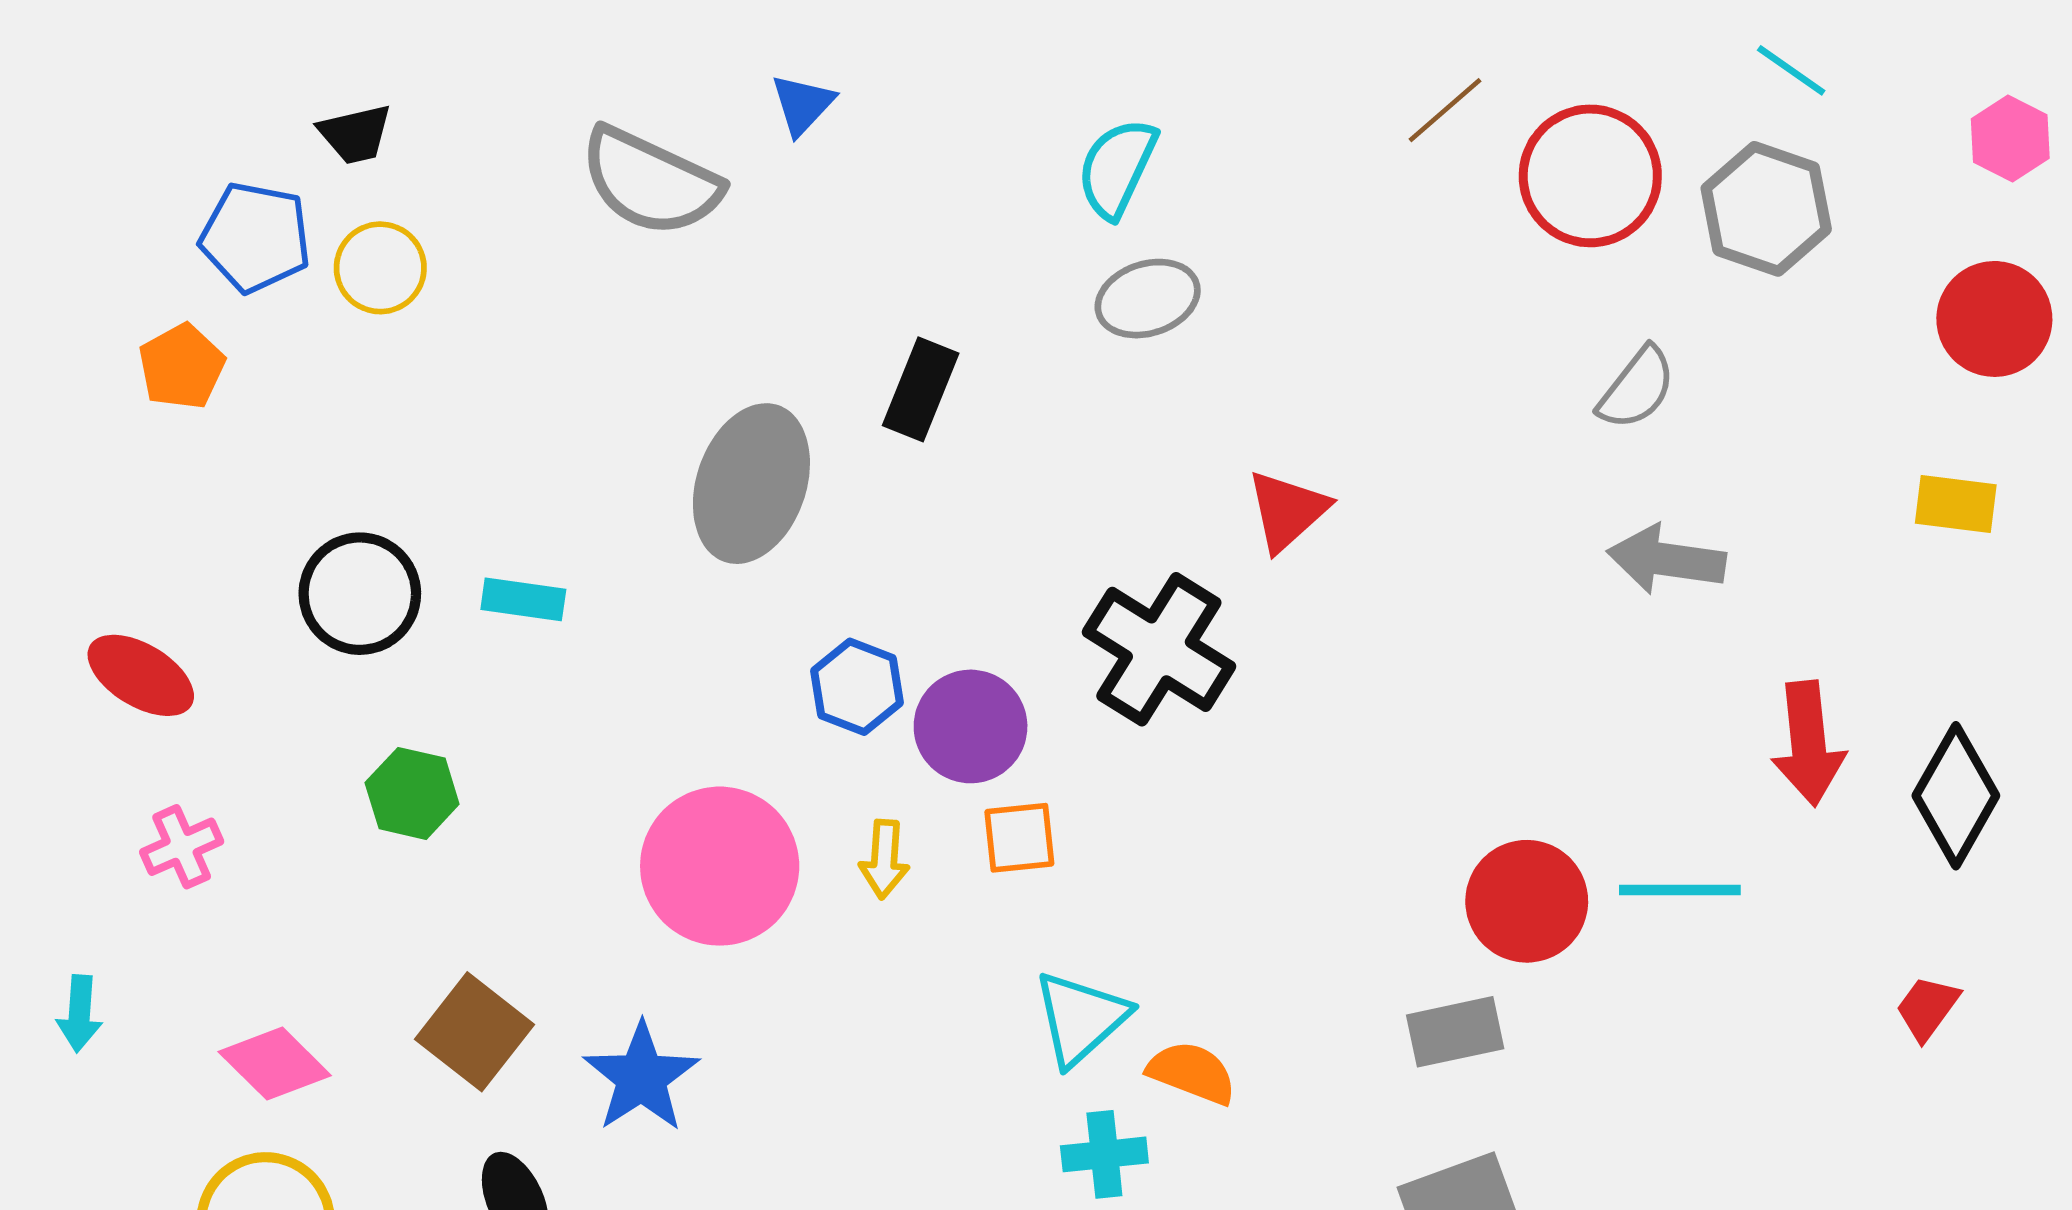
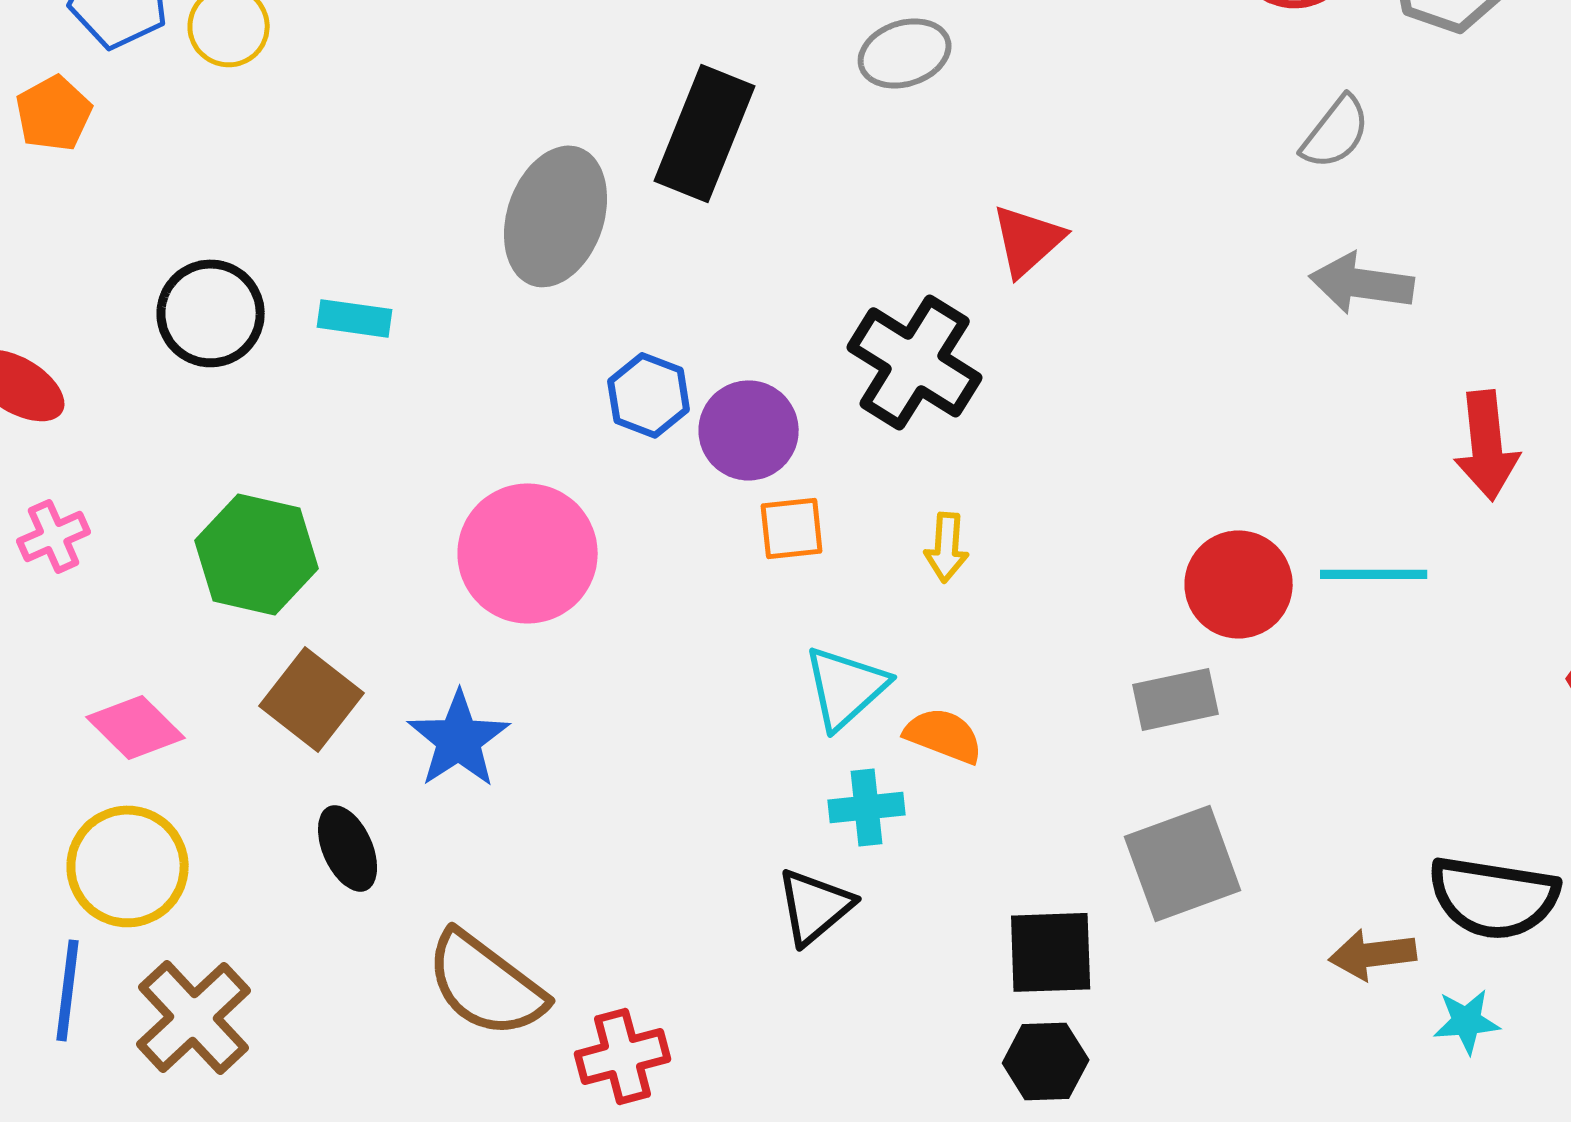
black rectangle: (921, 389) -> (705, 133), size x1.5
green hexagon: (412, 793) -> (257, 554), moved, size x1.5
yellow arrow: (884, 859) -> (947, 547), moved

